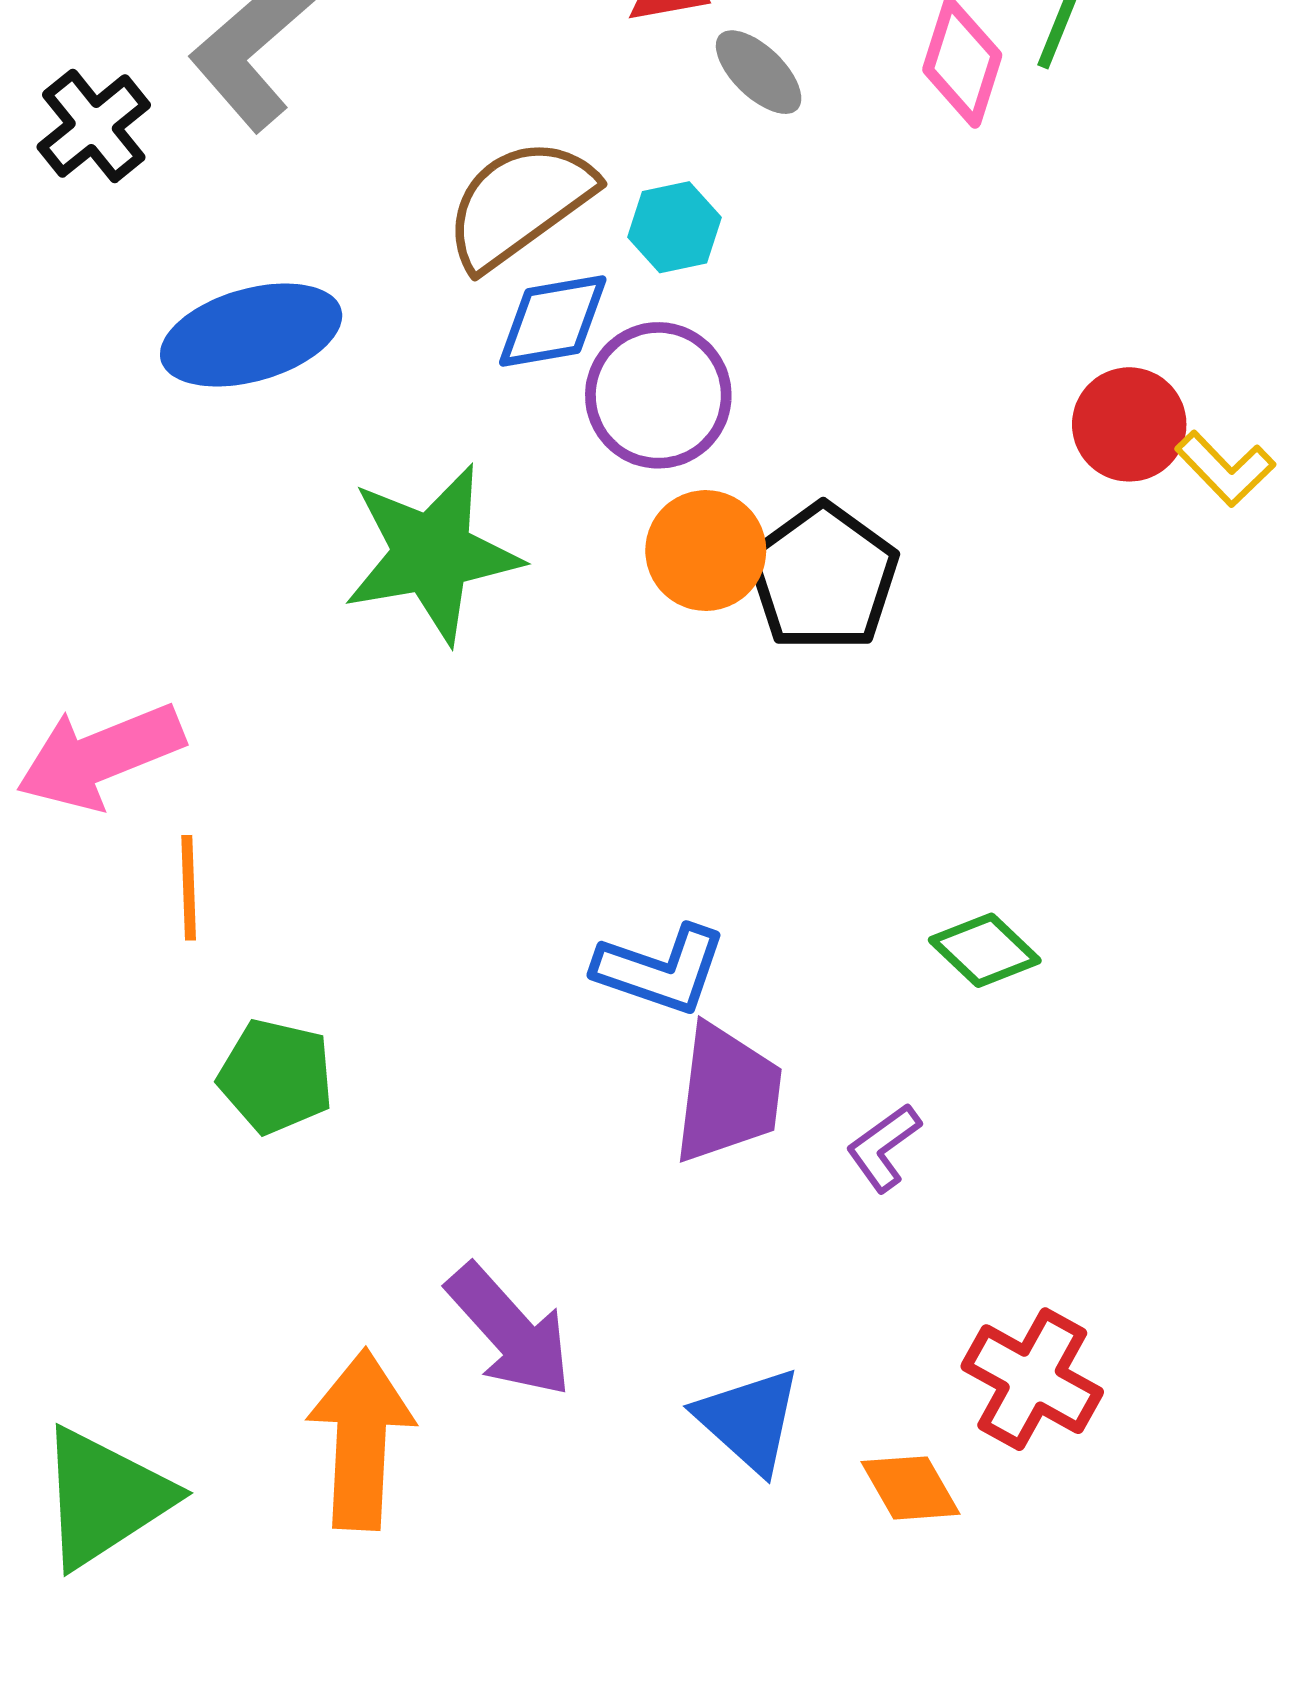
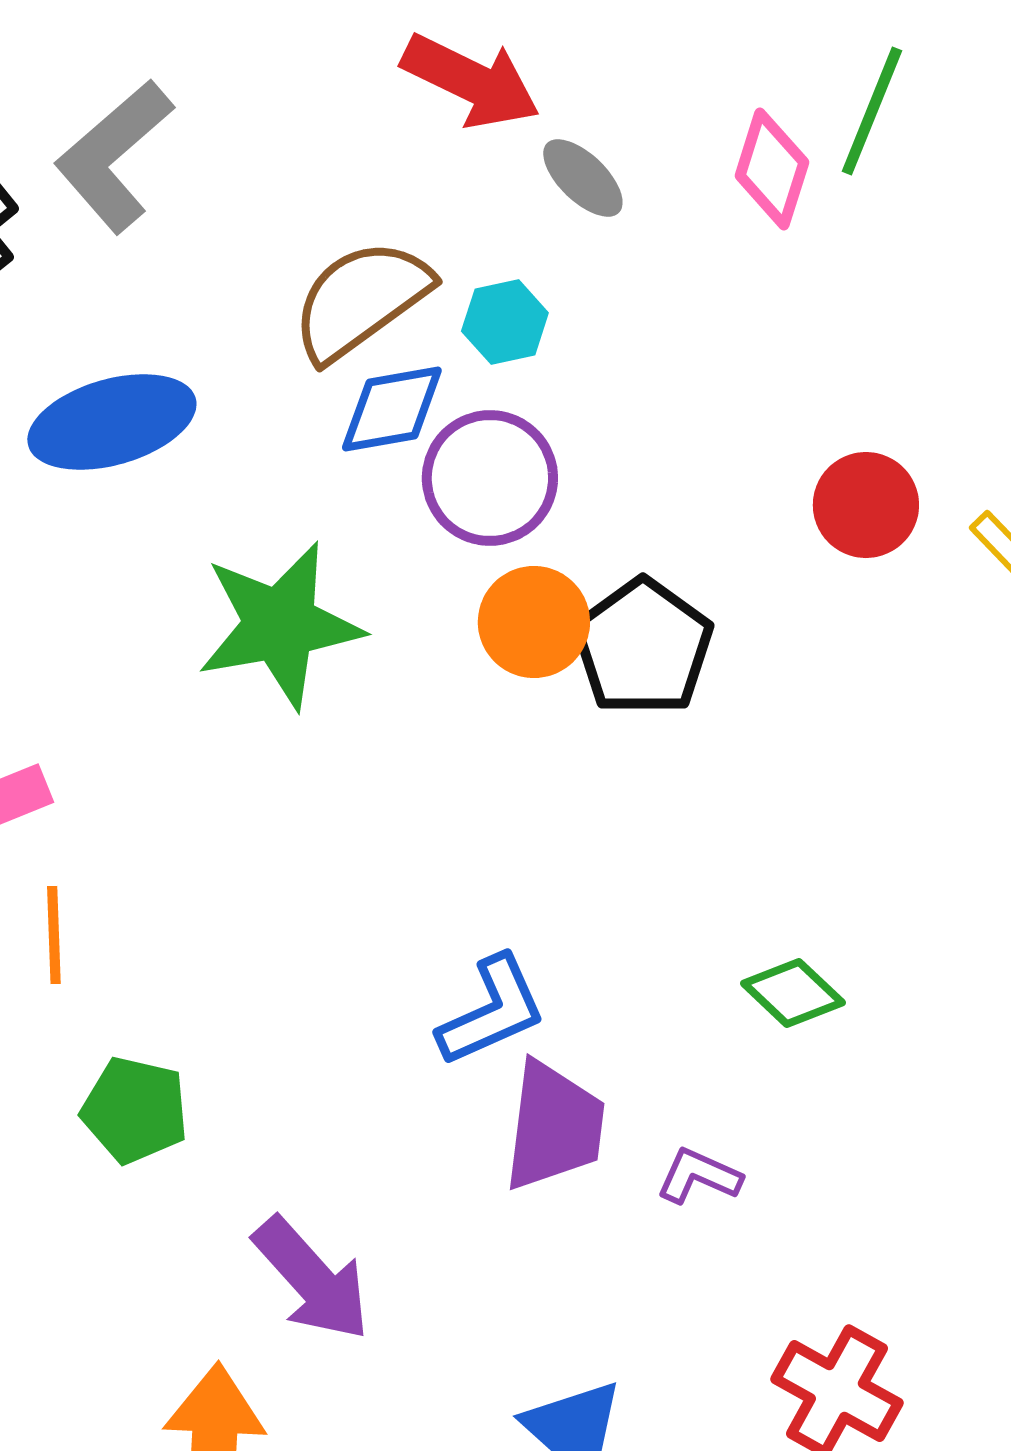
red circle: (1129, 424) -> (866, 505), moved
blue L-shape: (661, 970) -> (492, 1011), turned -43
purple L-shape: (884, 1147) -> (699, 1176), turned 60
purple arrow: (510, 1331) -> (312, 1279), moved

